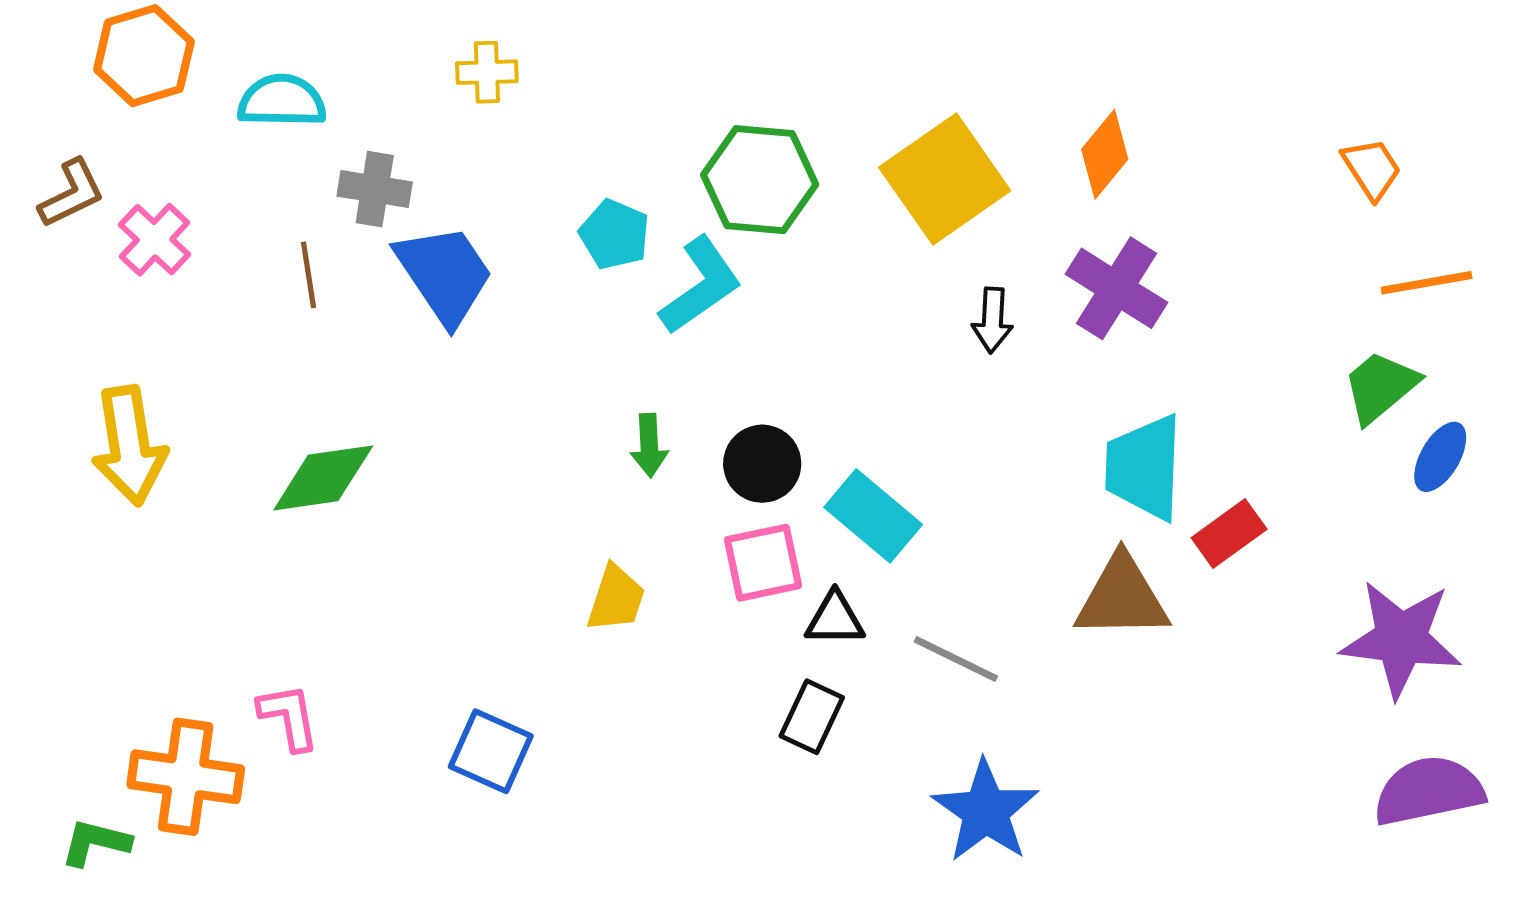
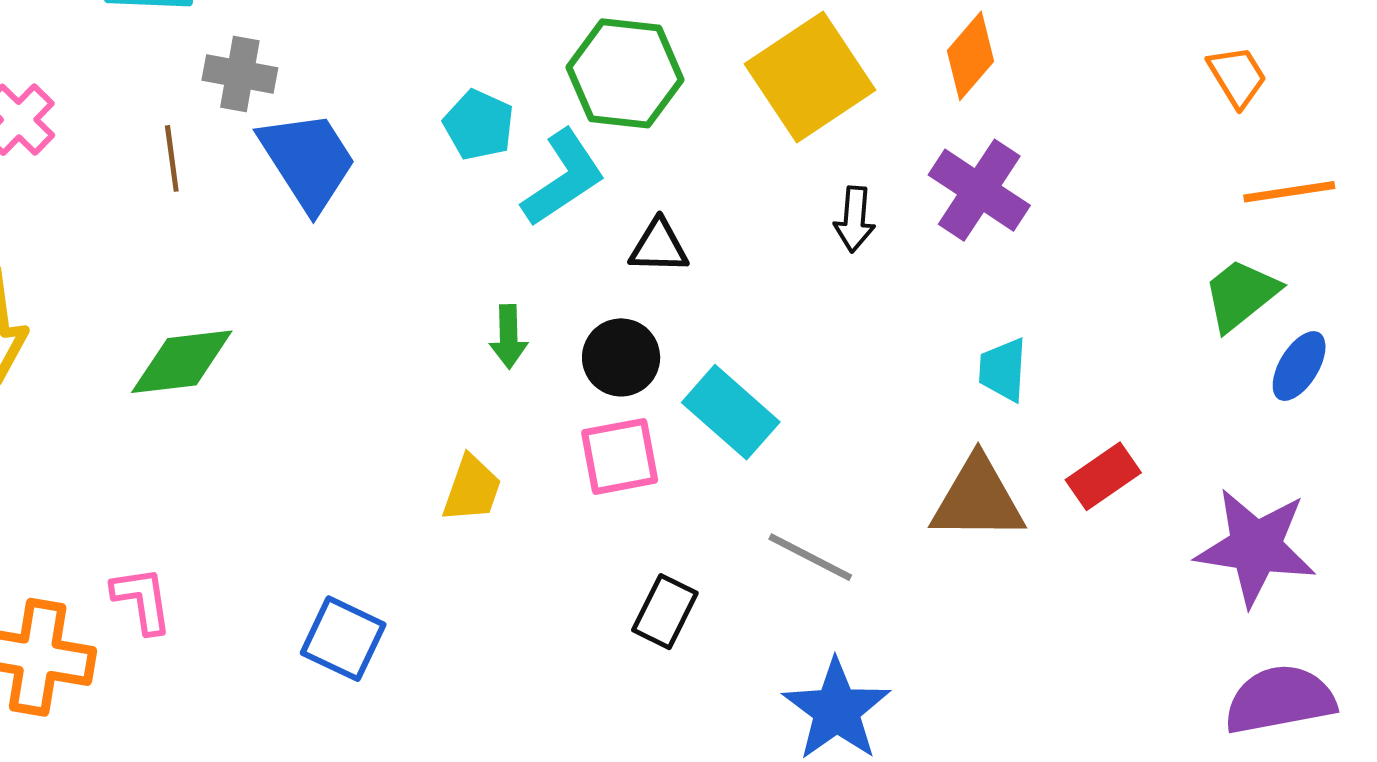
cyan trapezoid: (1144, 467) -> (1003, 370), size x0.6
red rectangle: (1229, 534) -> (1103, 476), moved
black triangle: (835, 619) -> (659, 246), moved

